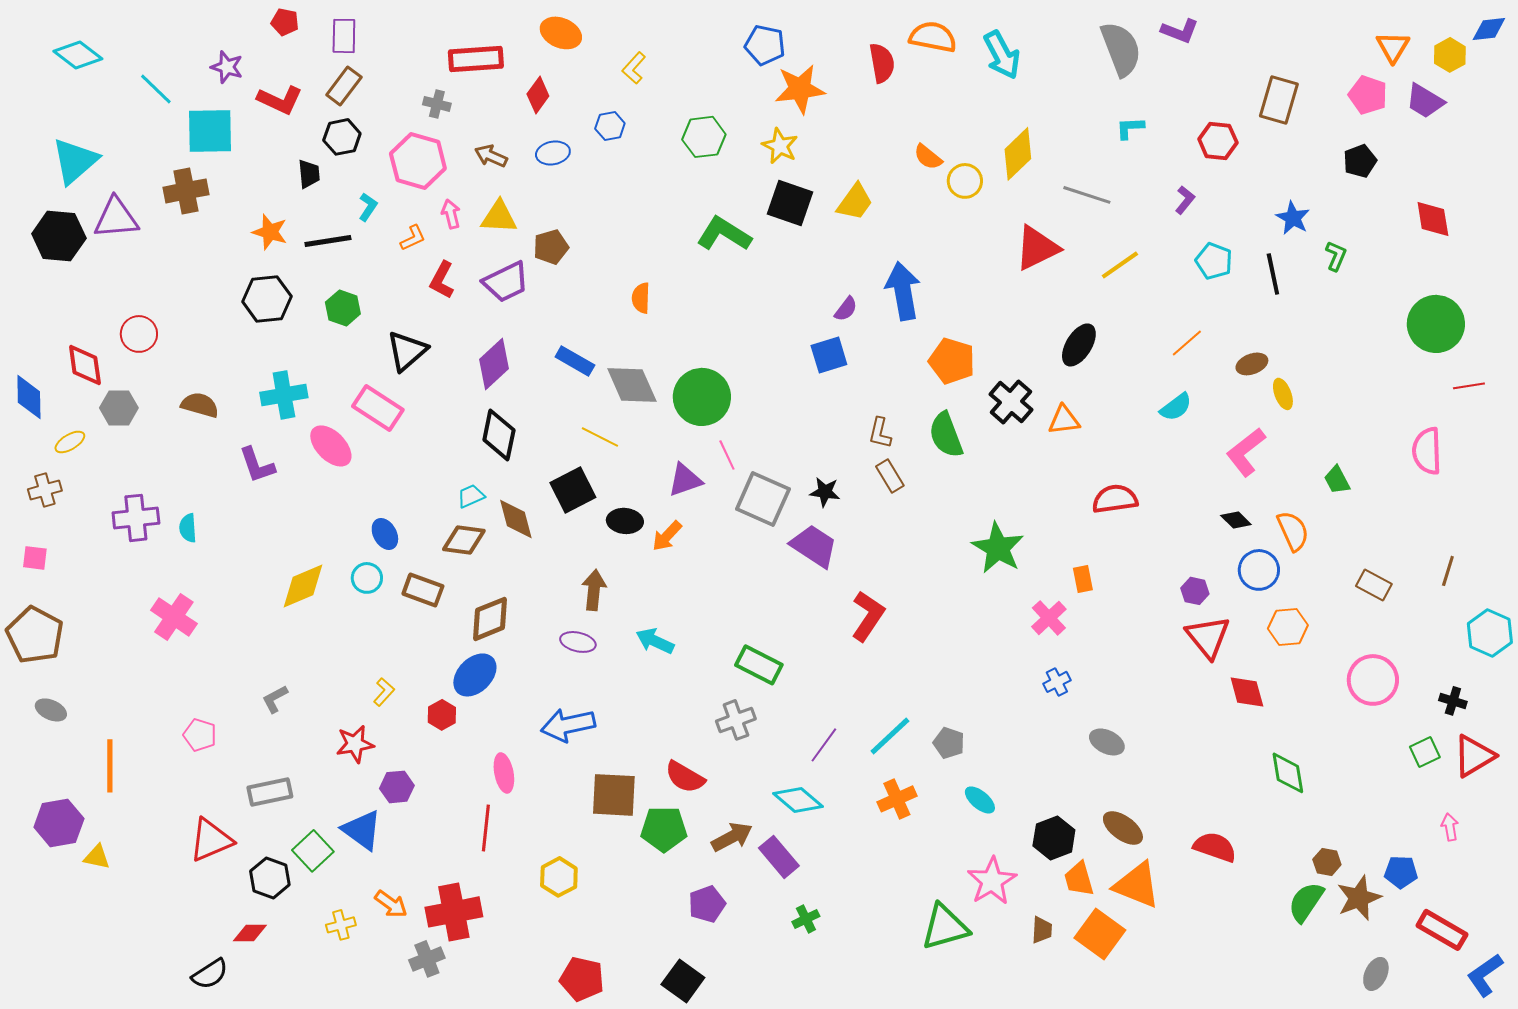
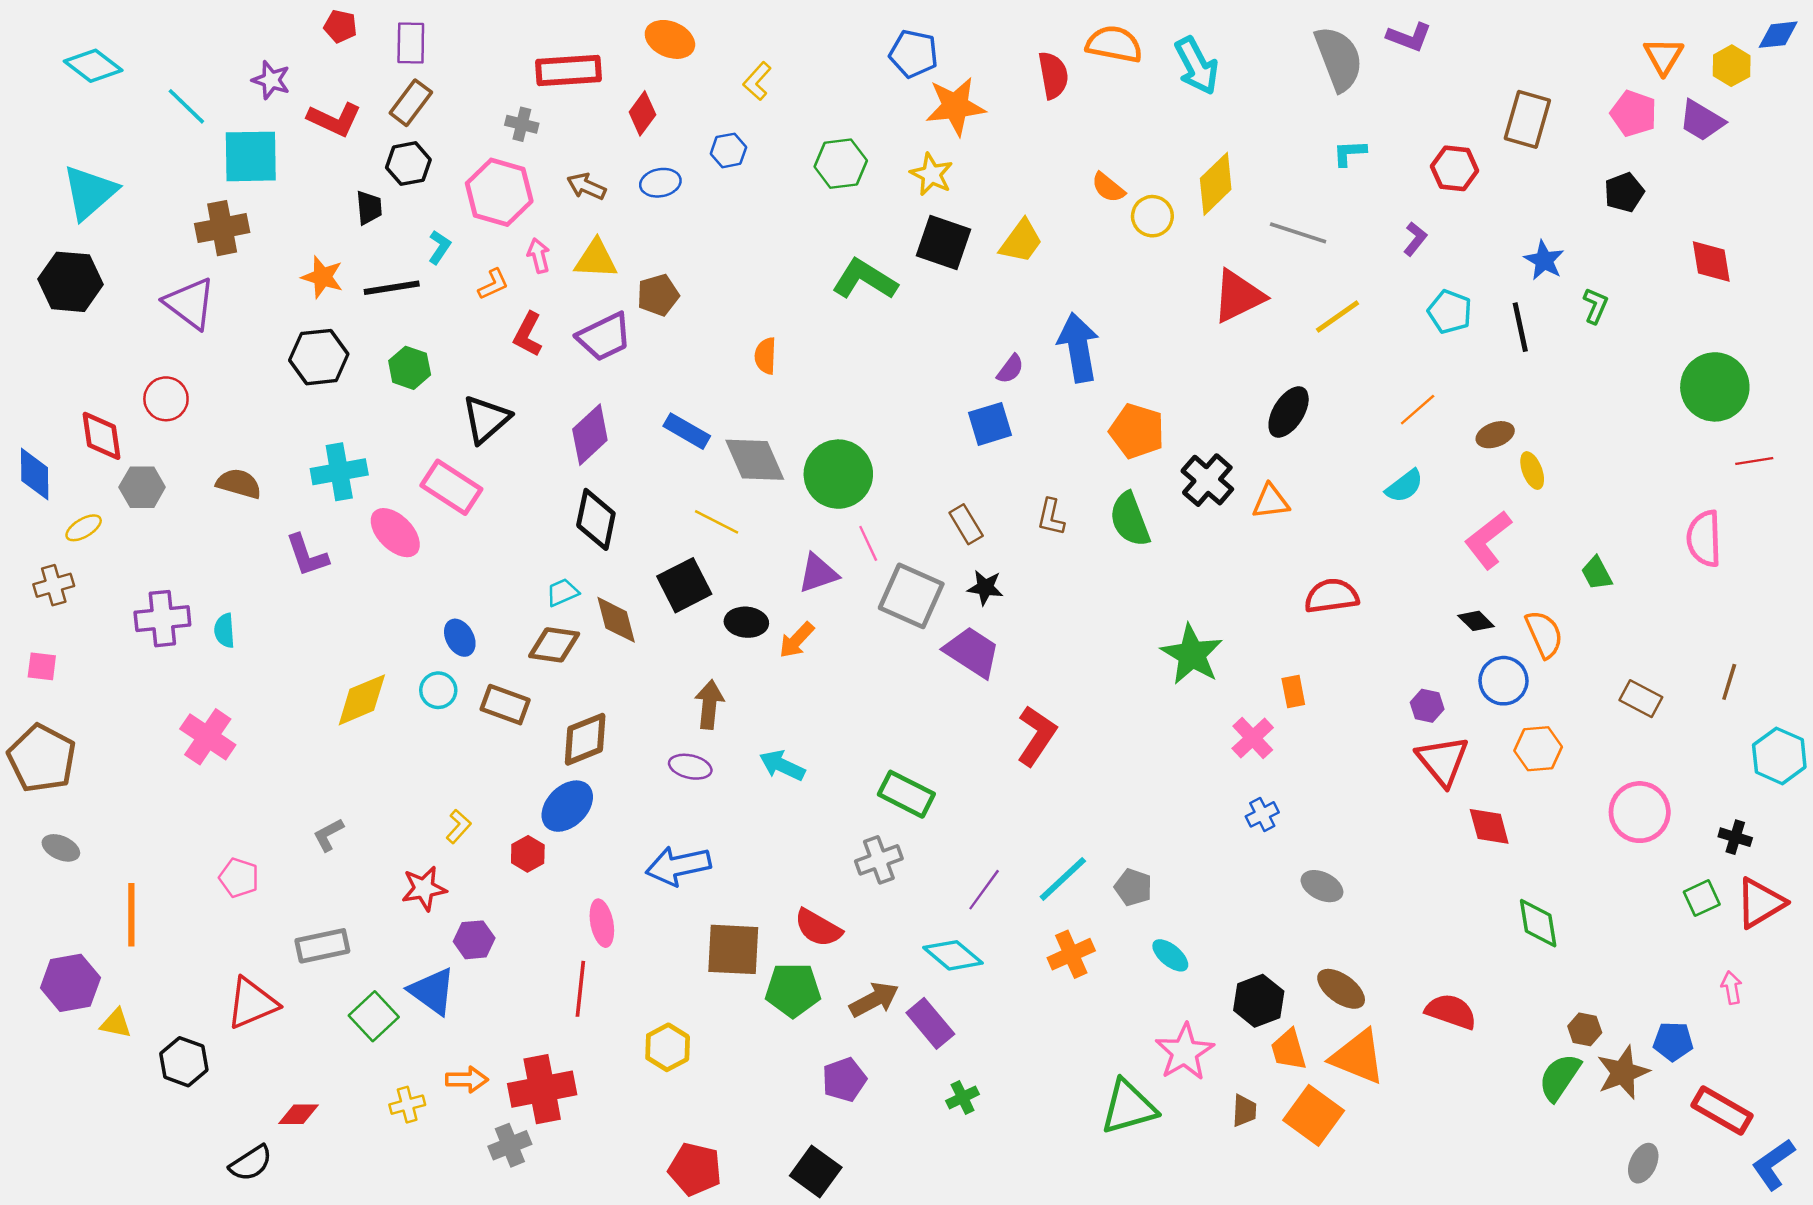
purple triangle: (116, 218) -> (190, 303), moved, turned 42
brown rectangle: (890, 476) -> (966, 524), moved
black hexagon: (270, 878) -> (184, 1062), moved
orange arrow: (391, 904) -> (467, 1080), turned -36

